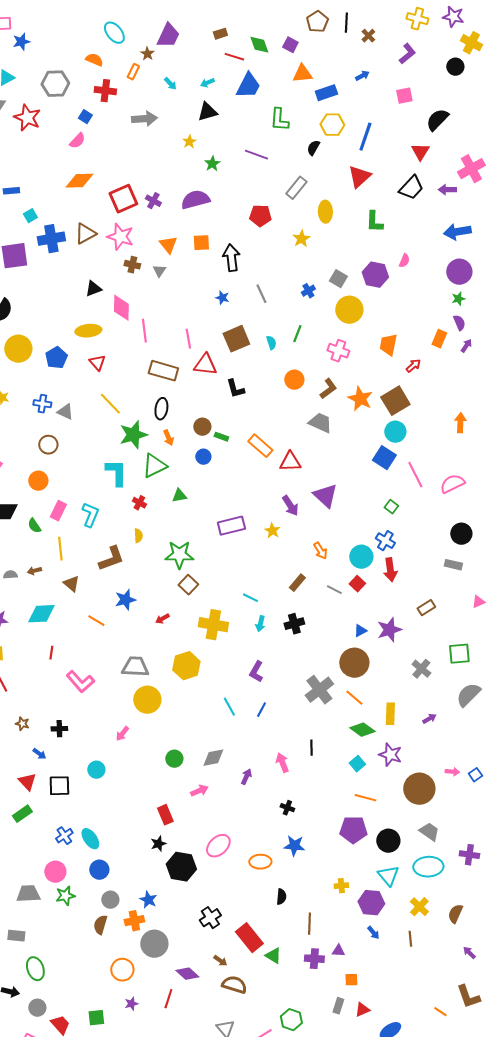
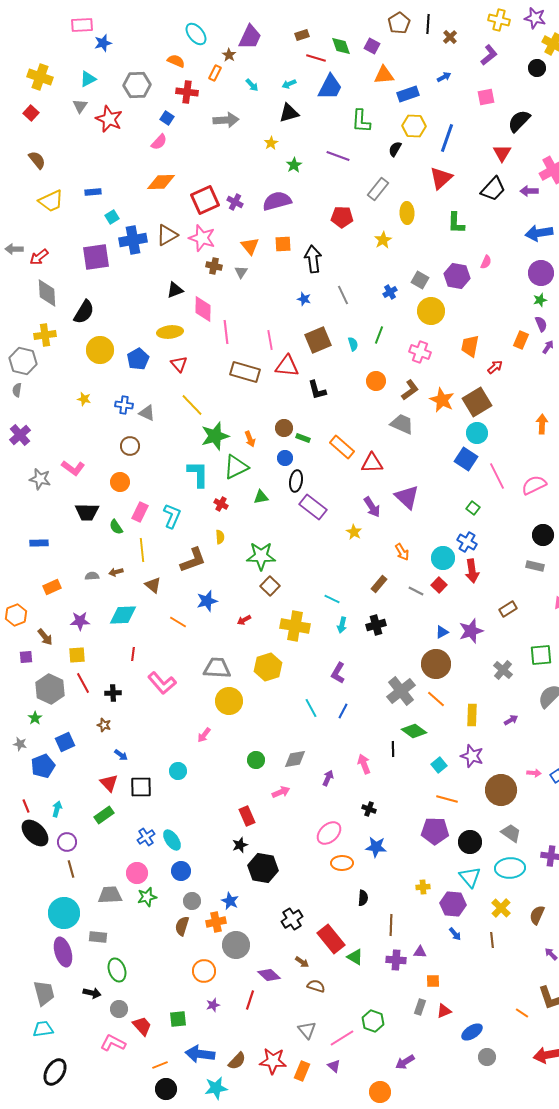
black ellipse: (161, 409) -> (296, 481), moved
purple rectangle: (231, 526) -> (313, 507), moved, turned 52
black cross: (59, 729) -> (113, 693), moved
green diamond: (362, 730) -> (414, 731), moved
pink ellipse: (218, 846) -> (329, 833), moved
brown semicircle: (234, 985) -> (316, 986), size x0.7

